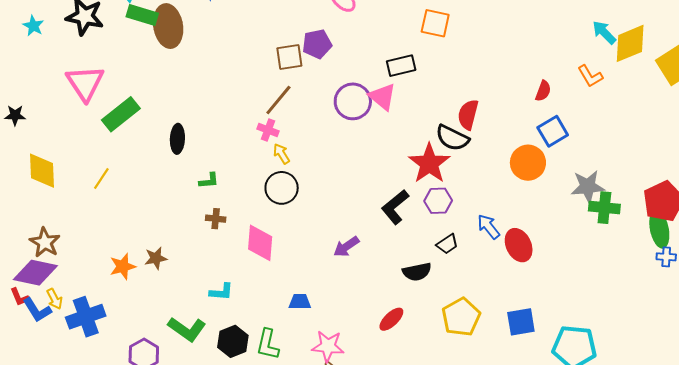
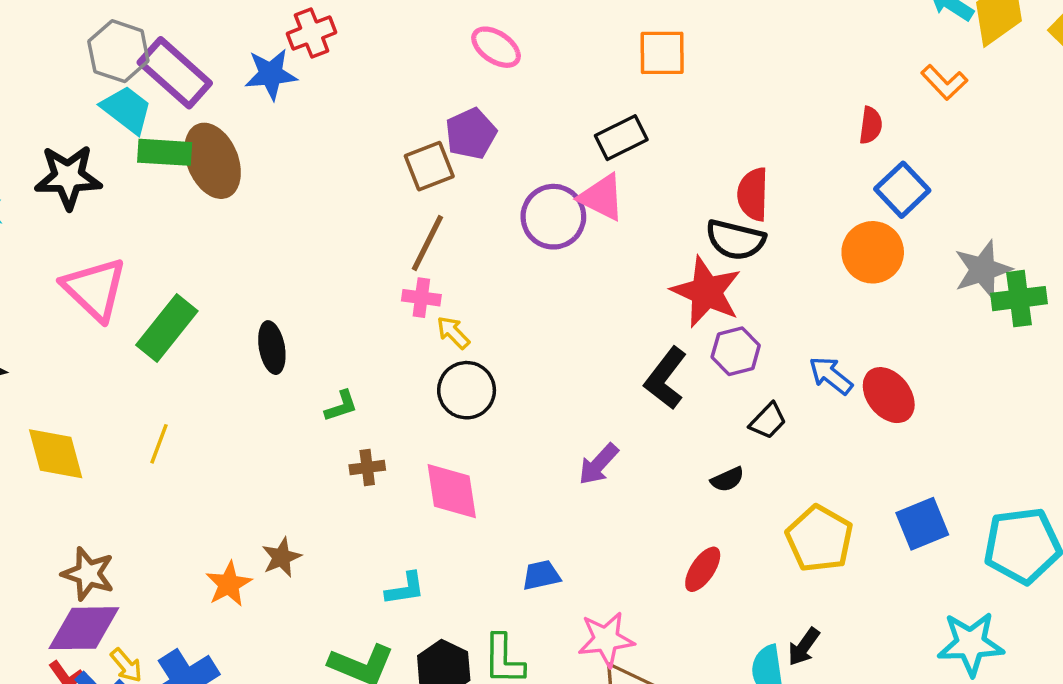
black semicircle: (417, 272) -> (727, 479), size x0.7

